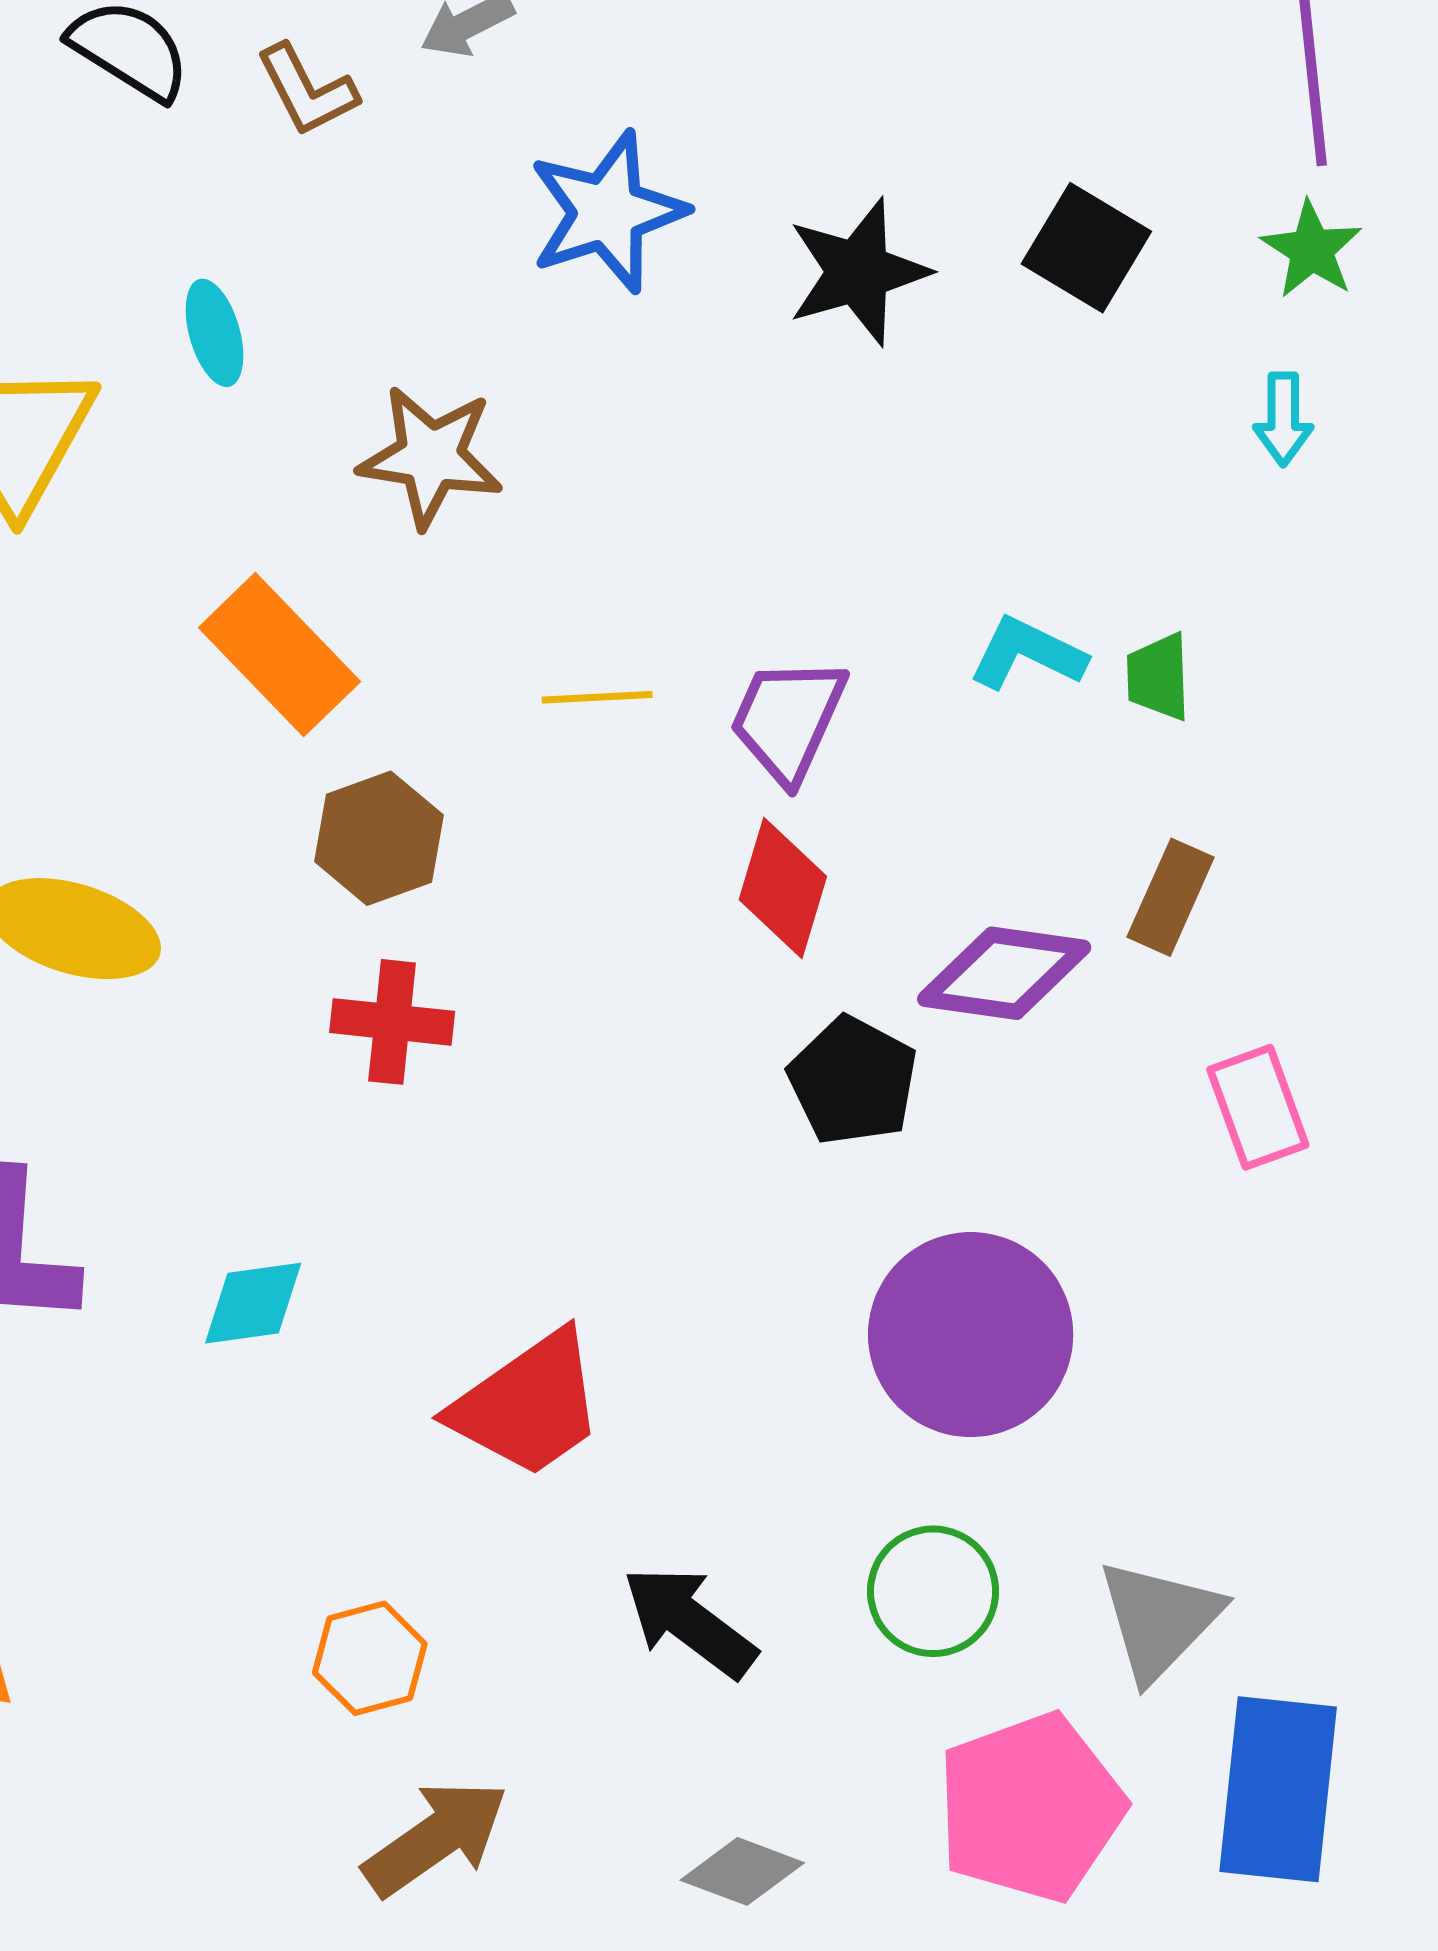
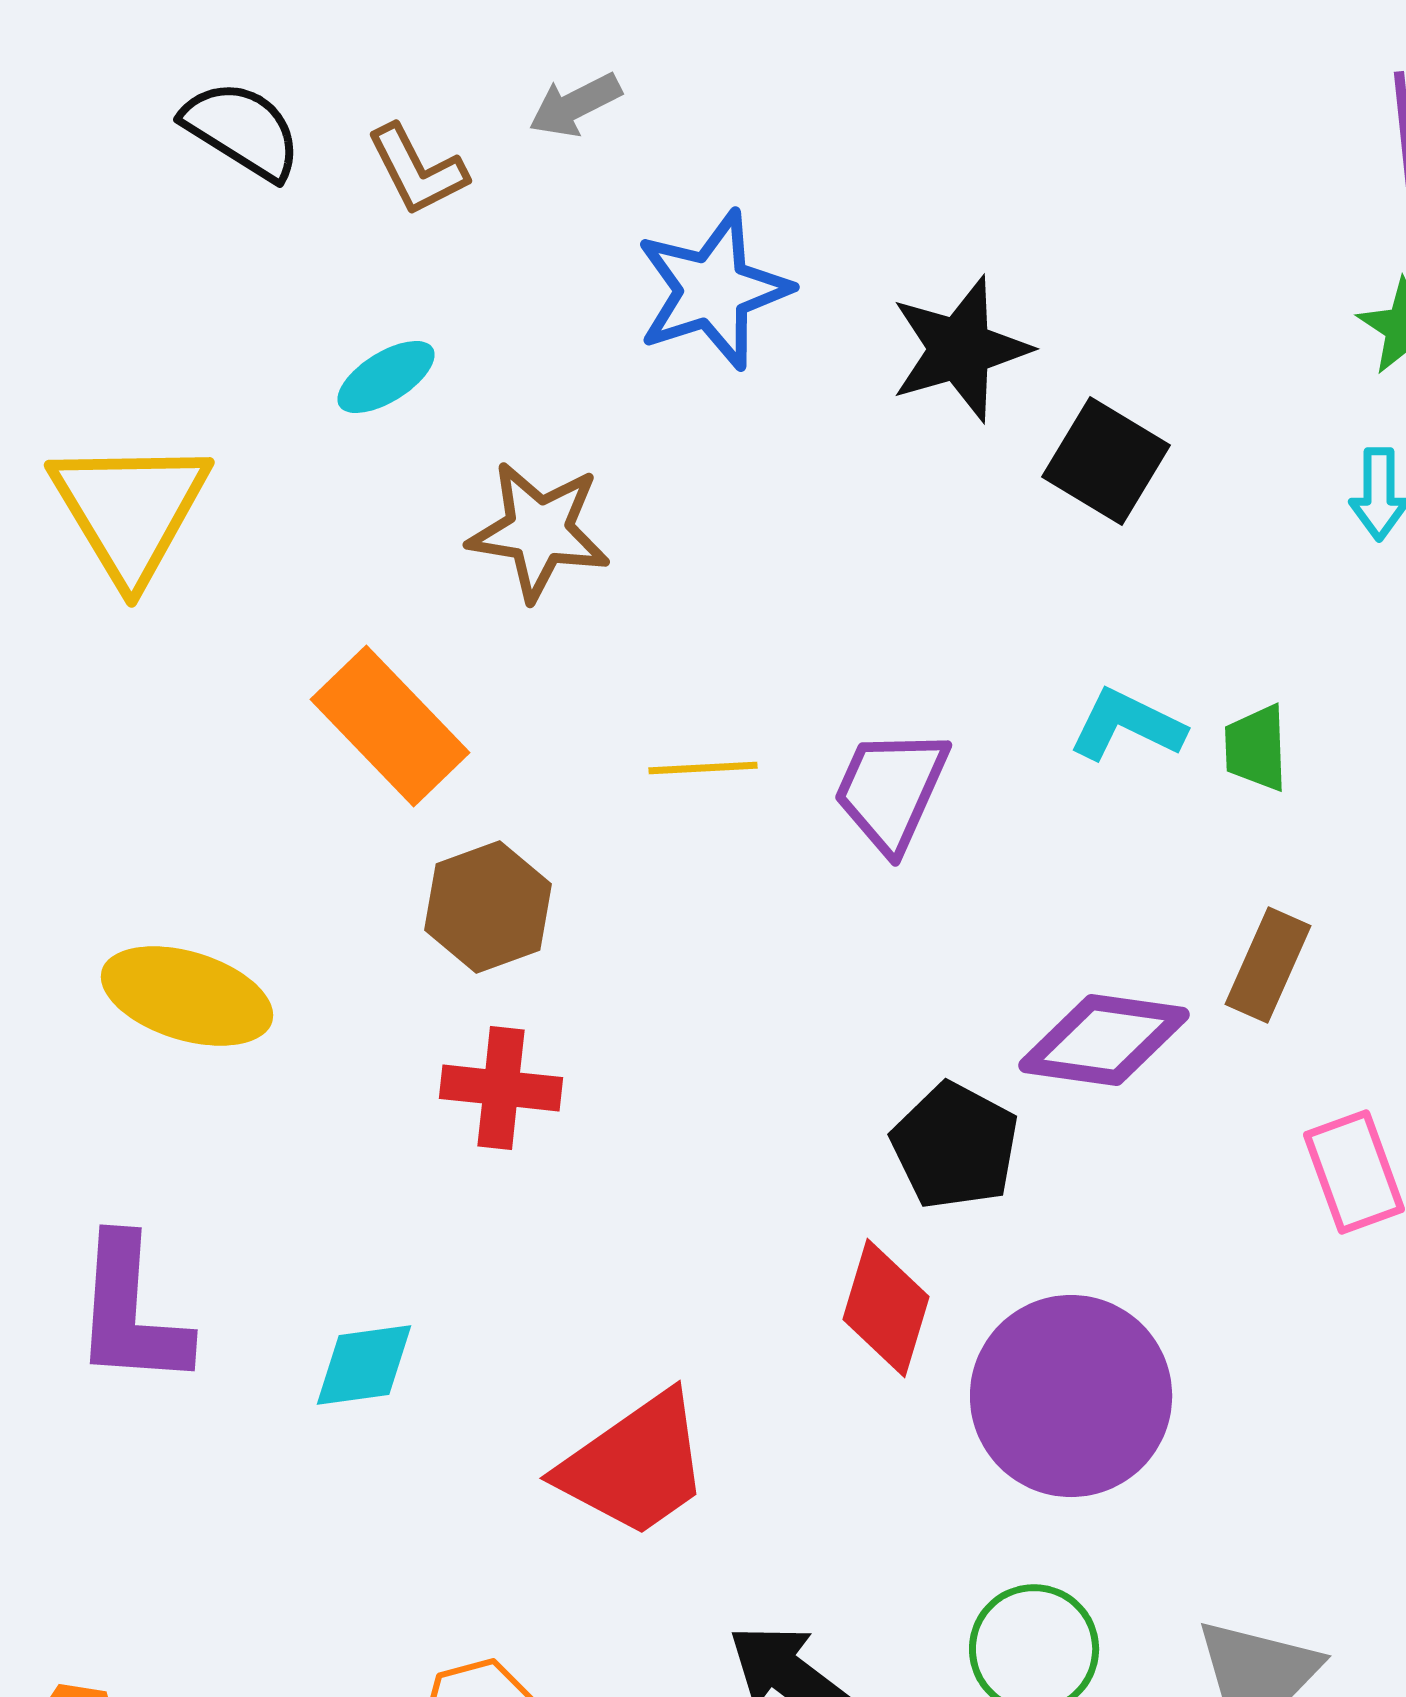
black square: (1086, 248) -> (1106, 461), moved
cyan ellipse: (215, 333) -> (386, 377), moved, turned 74
red diamond: (783, 888) -> (886, 1308), moved

